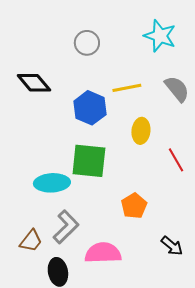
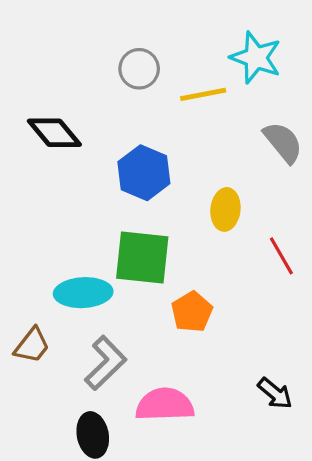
yellow line: (127, 88) -> (203, 94), moved
orange pentagon: (134, 206) -> (192, 312), moved
brown trapezoid: (31, 241) -> (32, 345), moved

